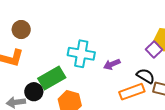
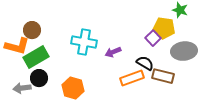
brown circle: (21, 30) -> (32, 30), moved
green rectangle: (52, 78) -> (36, 57), moved

